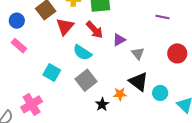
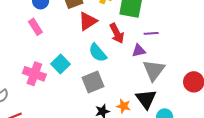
purple line: (163, 17) -> (151, 33), moved, turned -32
gray triangle: (138, 53) -> (154, 70), size x1.6
pink cross: (32, 104) -> (34, 74), moved, turned 35

